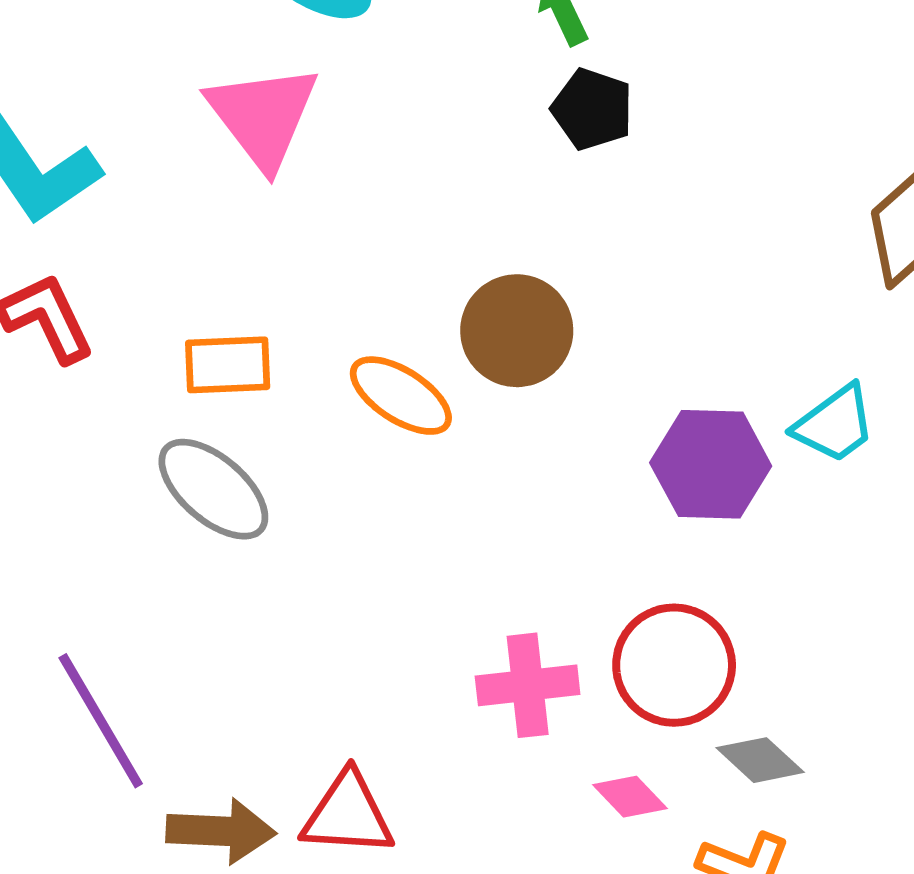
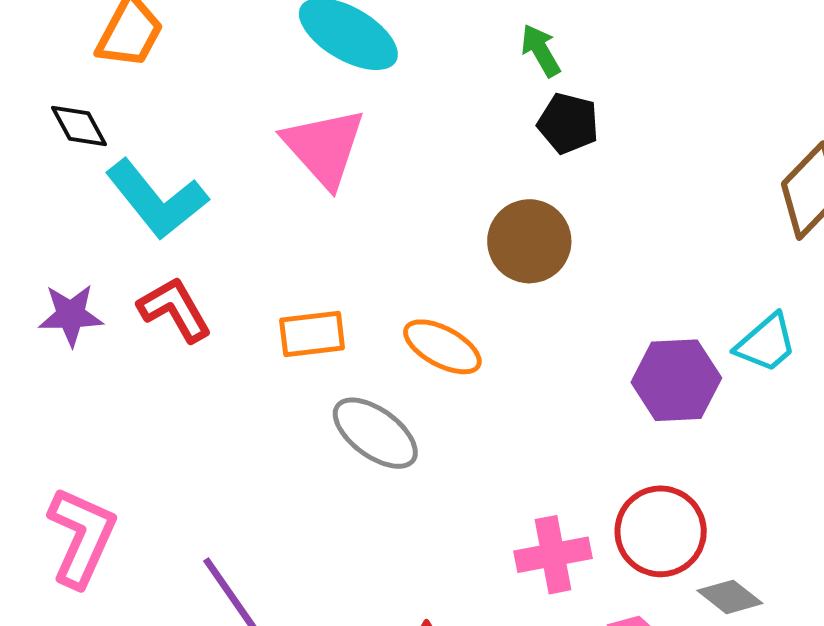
brown circle: (517, 331) -> (529, 241), moved
gray ellipse: (213, 489) -> (375, 433), moved

